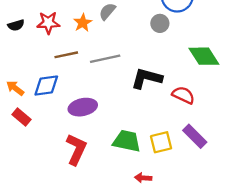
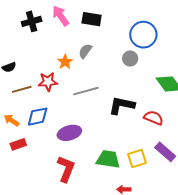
red star: (48, 23) -> (48, 82), moved
brown line: (66, 55) -> (22, 89), moved
red rectangle: (22, 117) -> (18, 144), turned -56

